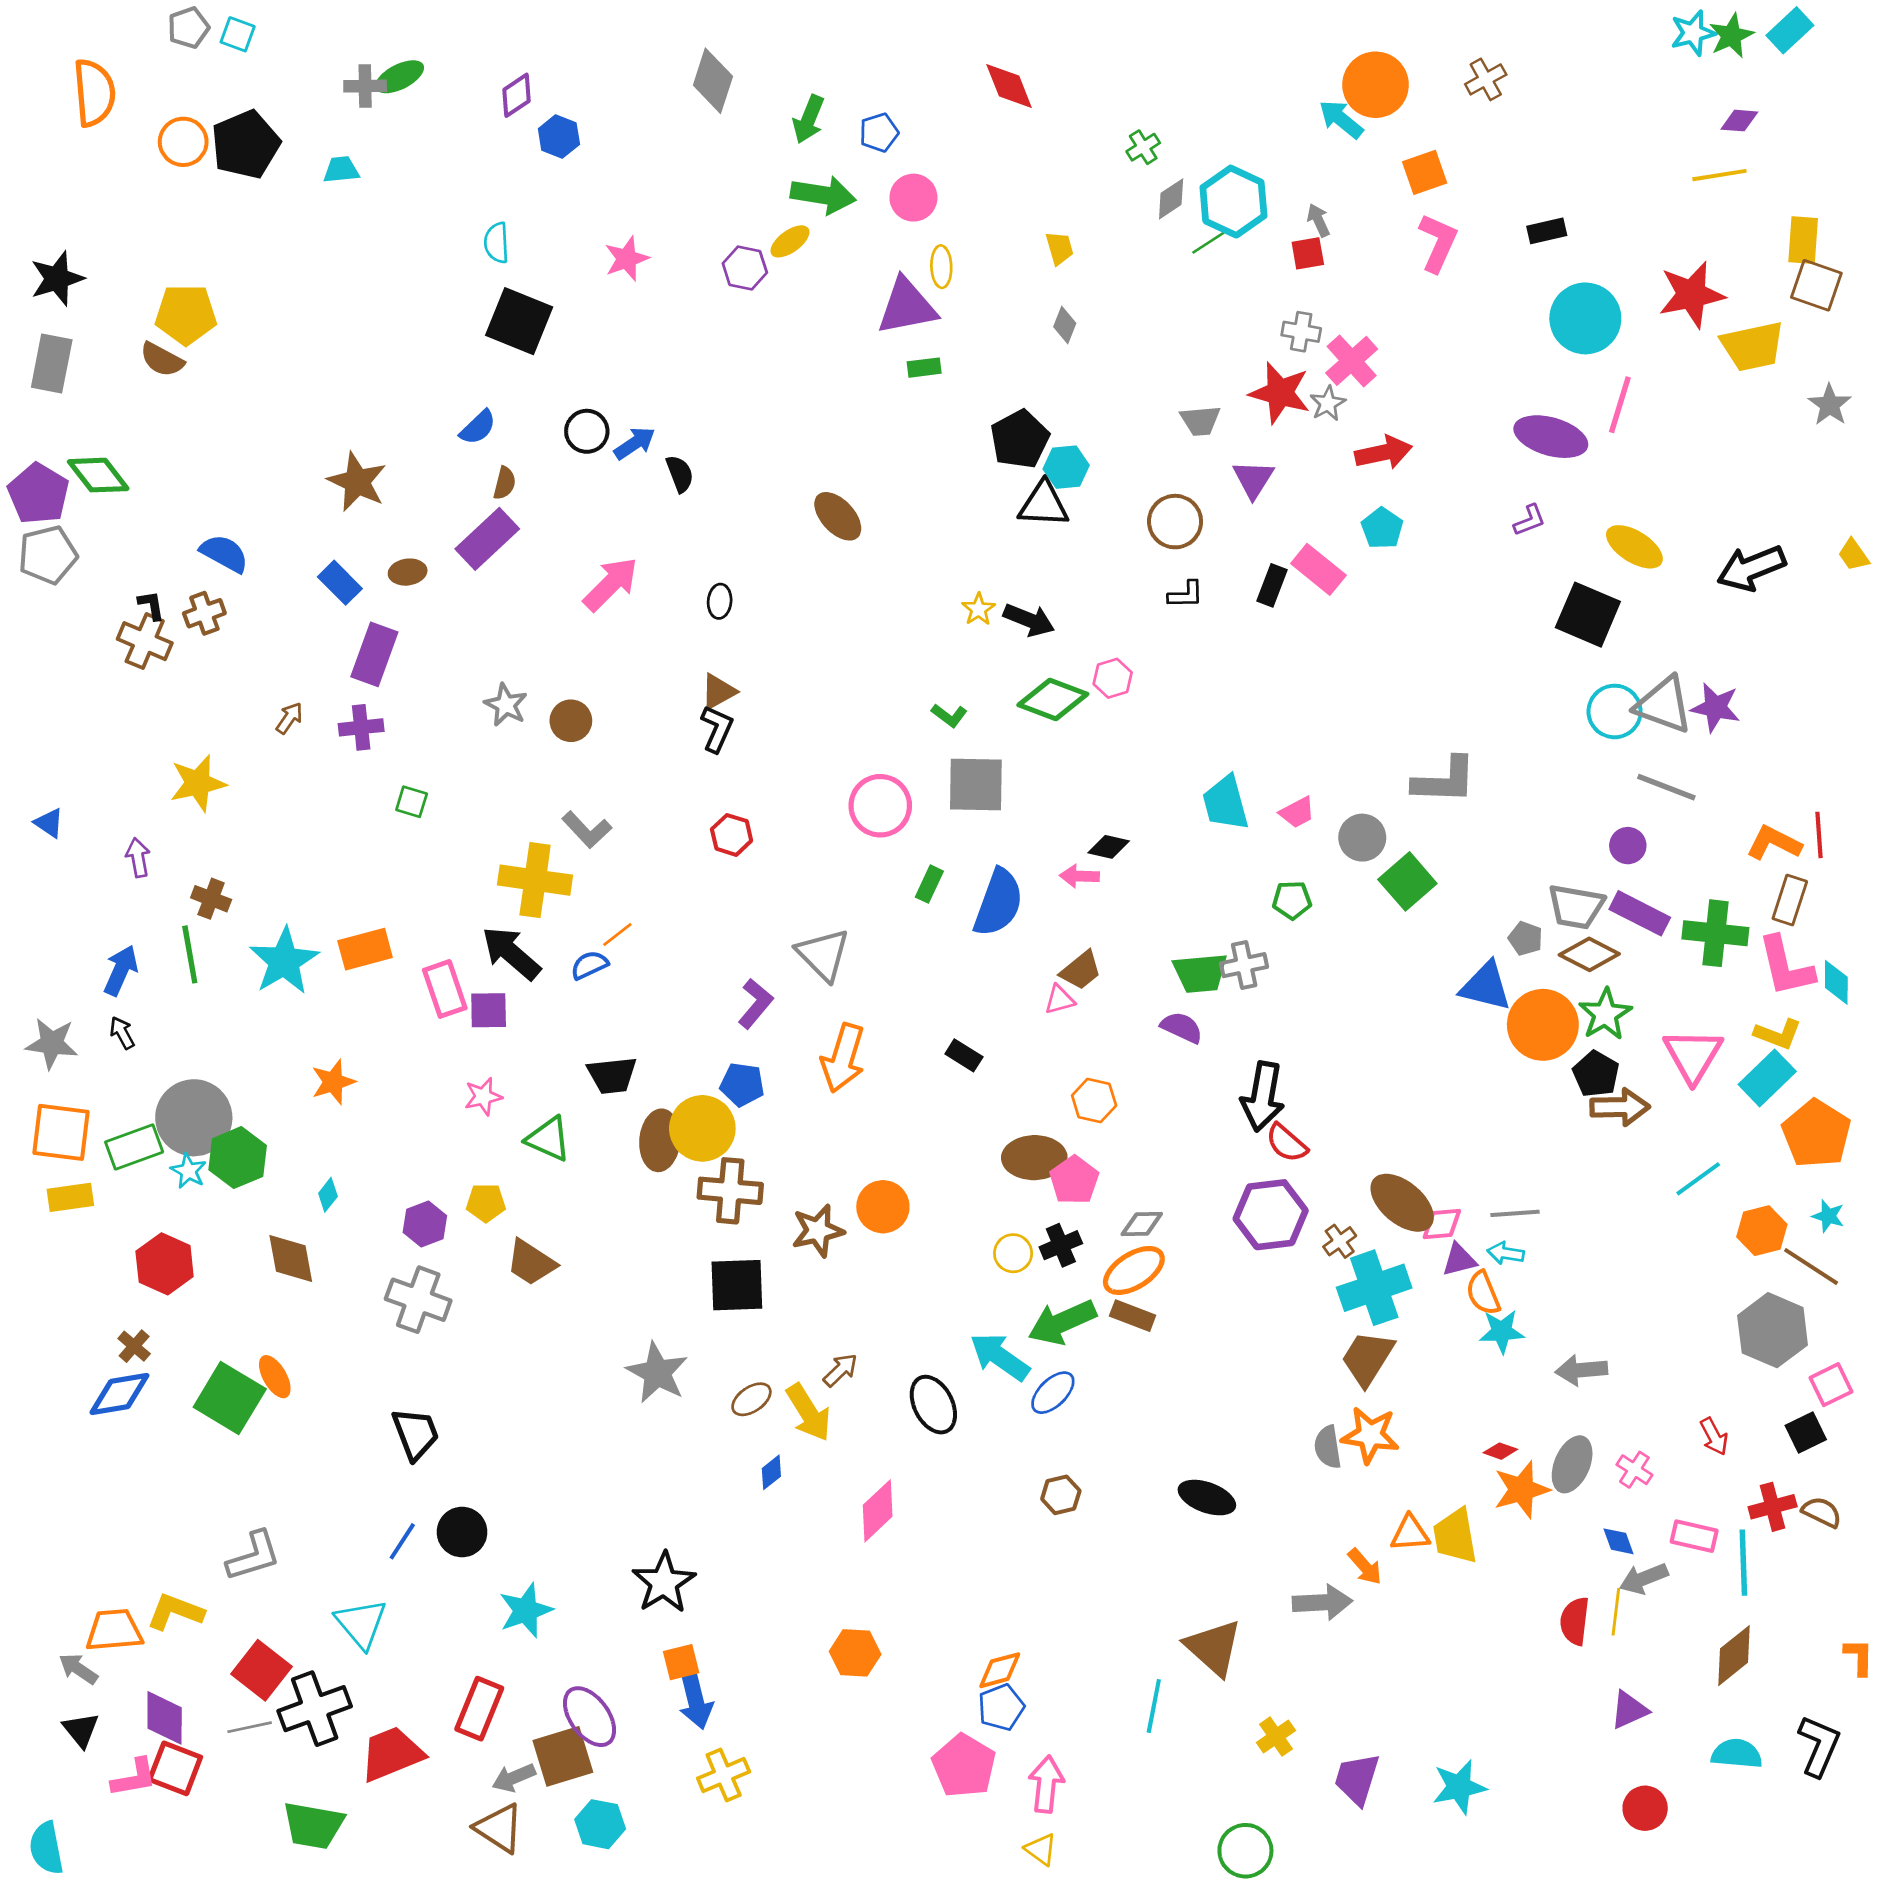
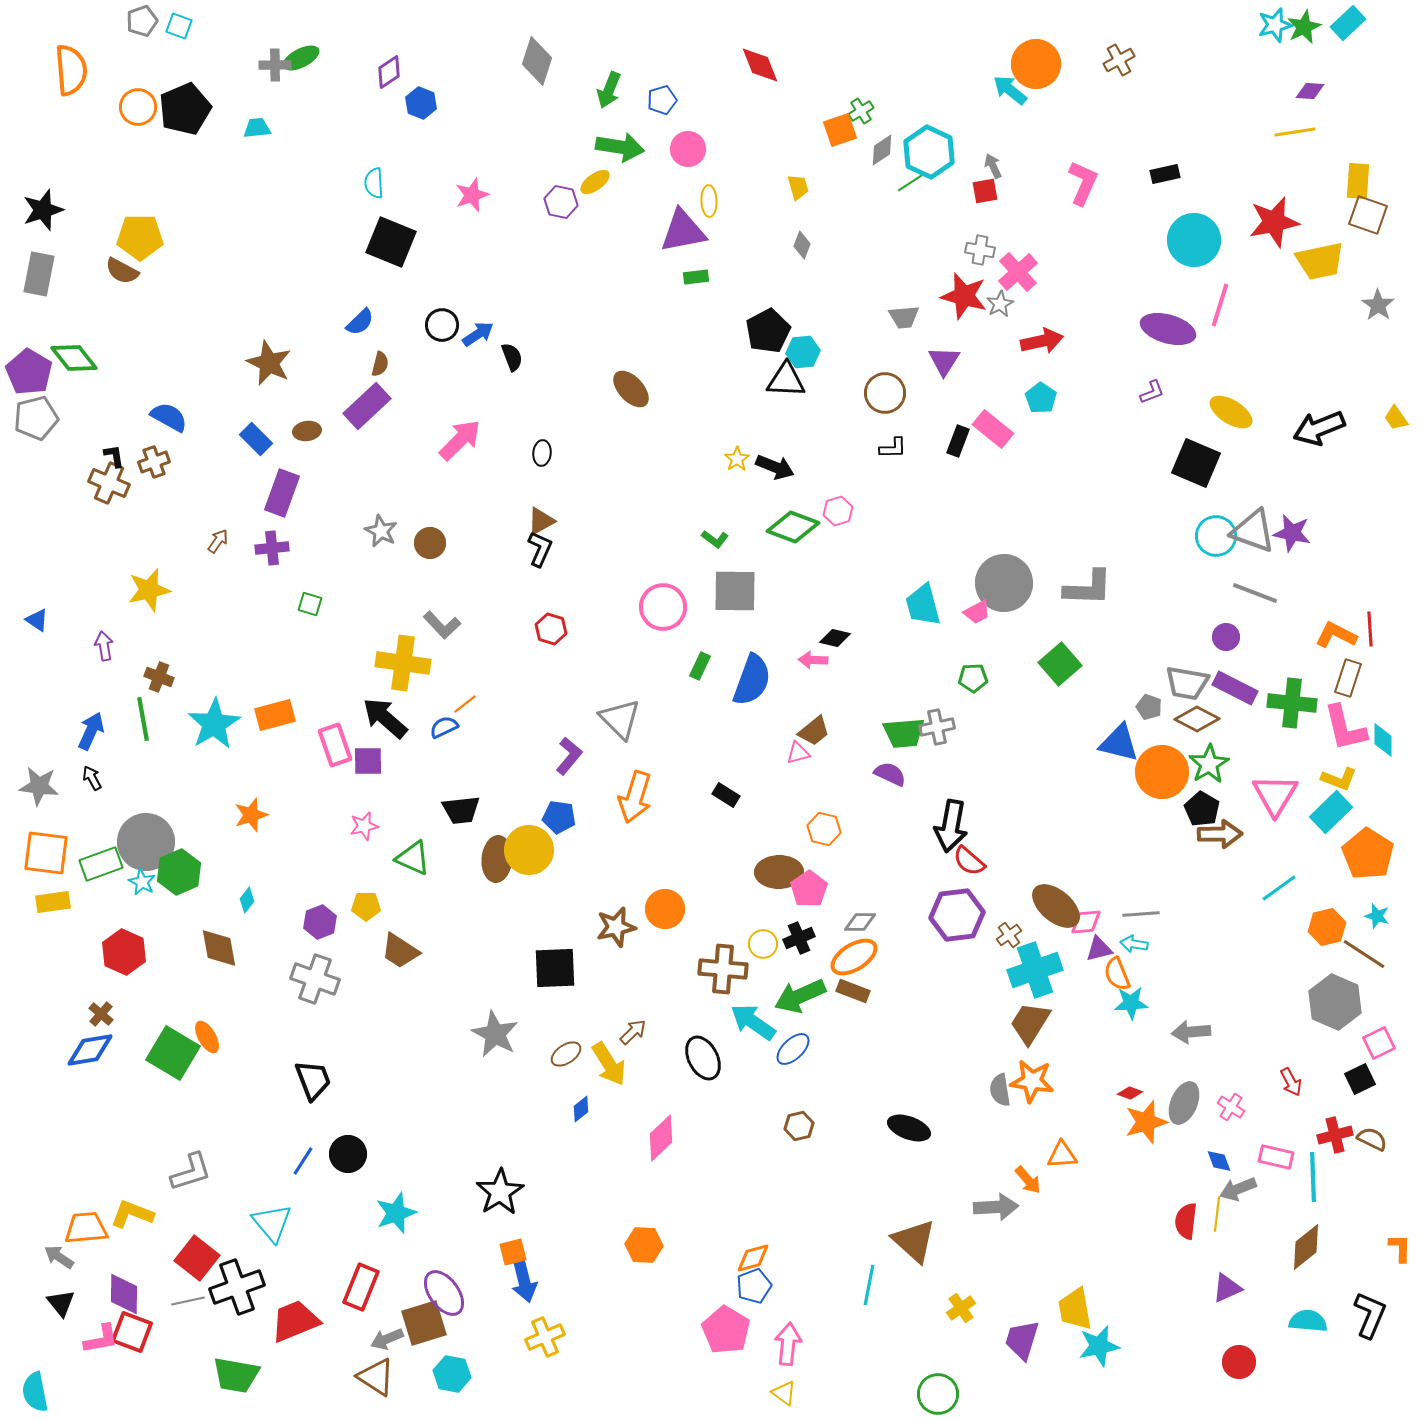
orange square: (1425, 172) -> (840, 130), moved
gray circle: (1362, 838) -> (1004, 583), moved, size x1.6
brown cross: (730, 1191) -> (723, 969), moved
yellow trapezoid: (1455, 1536) -> (1075, 1309), moved

